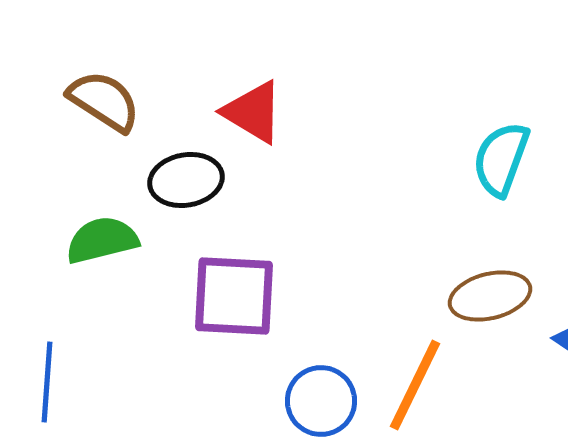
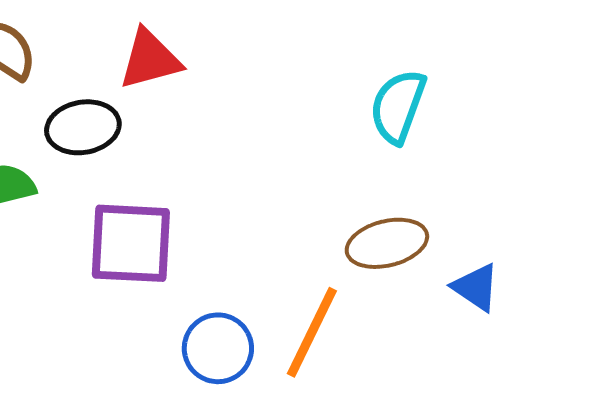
red triangle: (253, 112) -> (150, 59), turned -46

